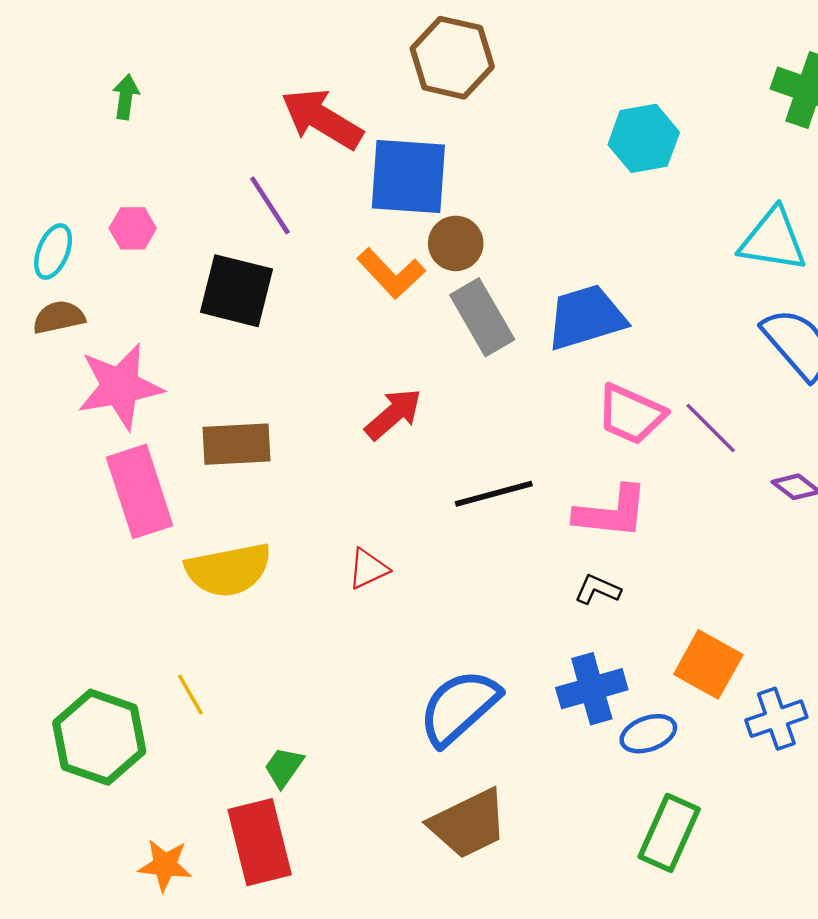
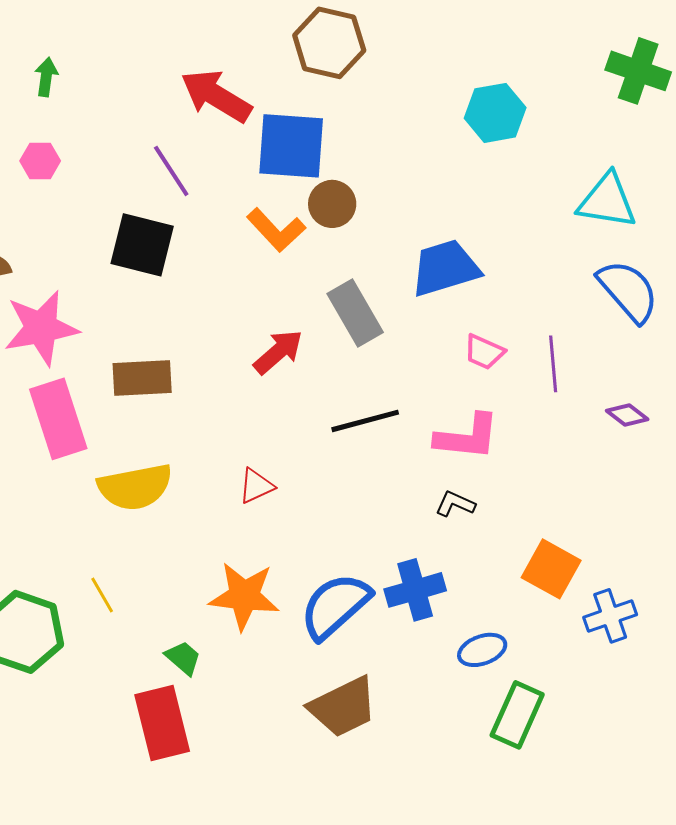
pink hexagon: (133, 228) -> (40, 161), moved
gray rectangle: (482, 317) -> (355, 313), moved
pink trapezoid: (631, 414) -> (484, 352), size x0.7
purple line: (711, 428) -> (553, 364), turned 40
blue cross: (592, 689) -> (415, 590), moved
blue ellipse: (648, 734) -> (482, 650), moved
green trapezoid: (284, 767) -> (183, 658), turned 96
orange star: (165, 865) -> (244, 596), moved, size x1.5

